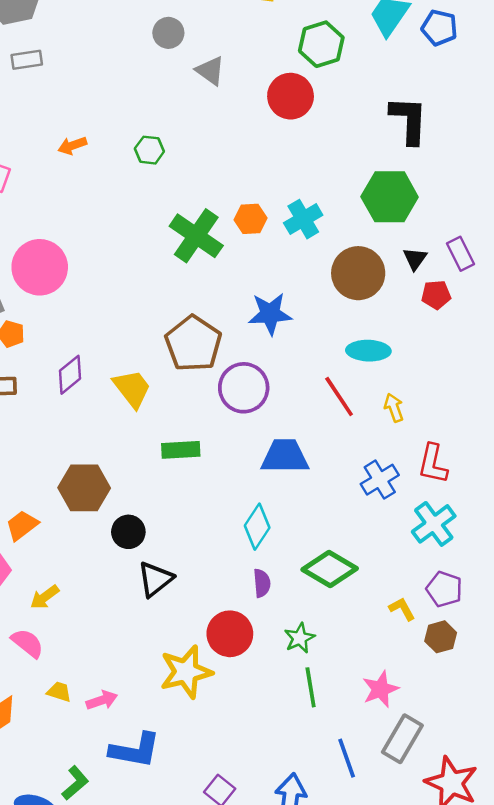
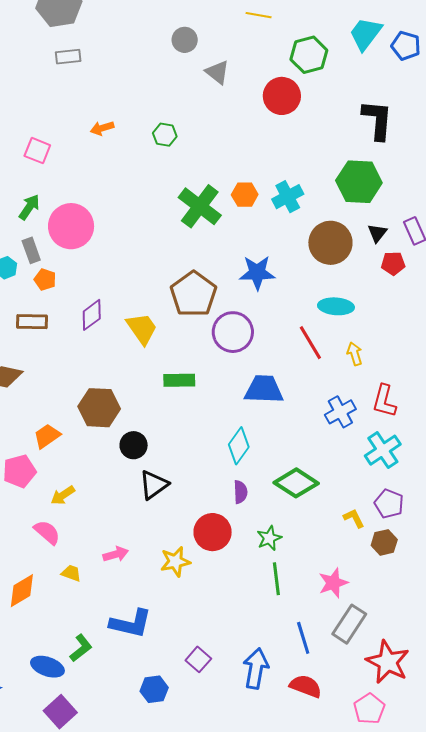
yellow star: (186, 672) -> (175, 562), size x0.7
pink arrow: (102, 700) -> (116, 554), moved

